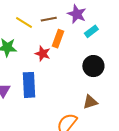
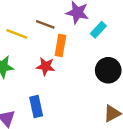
brown line: (49, 19) -> (45, 24), turned 42
blue rectangle: (29, 85) -> (36, 106), size x0.7

